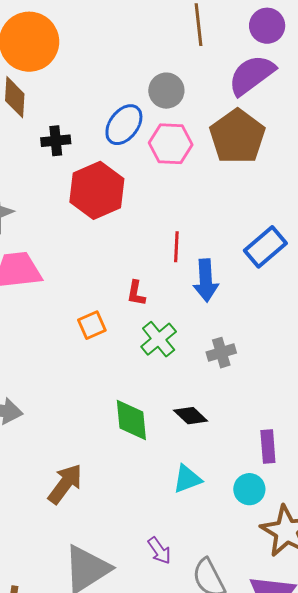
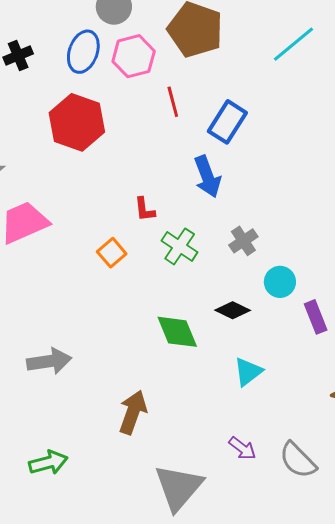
black cross: (56, 141) -> (18, 55), moved
red line: (176, 247) -> (173, 102), moved
blue rectangle: (265, 247) -> (227, 122), moved
cyan circle: (249, 489) -> (280, 282), moved

